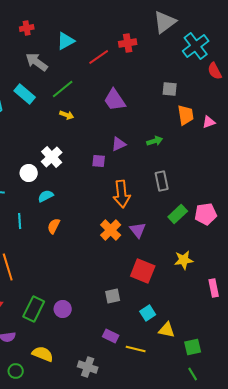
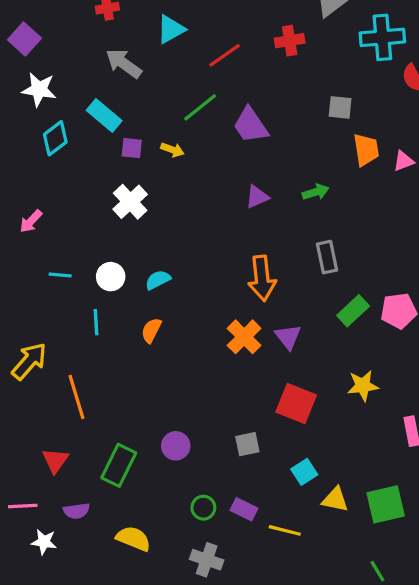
red cross: (128, 43) -> (290, 41), moved
cyan cross: (196, 46) -> (382, 37), turned 32
green line: (63, 89) -> (200, 107), moved
white cross: (52, 157) -> (130, 202), moved
purple square: (99, 161) -> (132, 148), moved
white circle: (29, 173) -> (111, 277), moved
cyan semicircle: (46, 196) -> (158, 280), moved
purple circle: (63, 309) -> (176, 446), moved
green square: (193, 347) -> (386, 504), moved, size x1.4
green circle: (16, 371) -> (203, 508), moved

